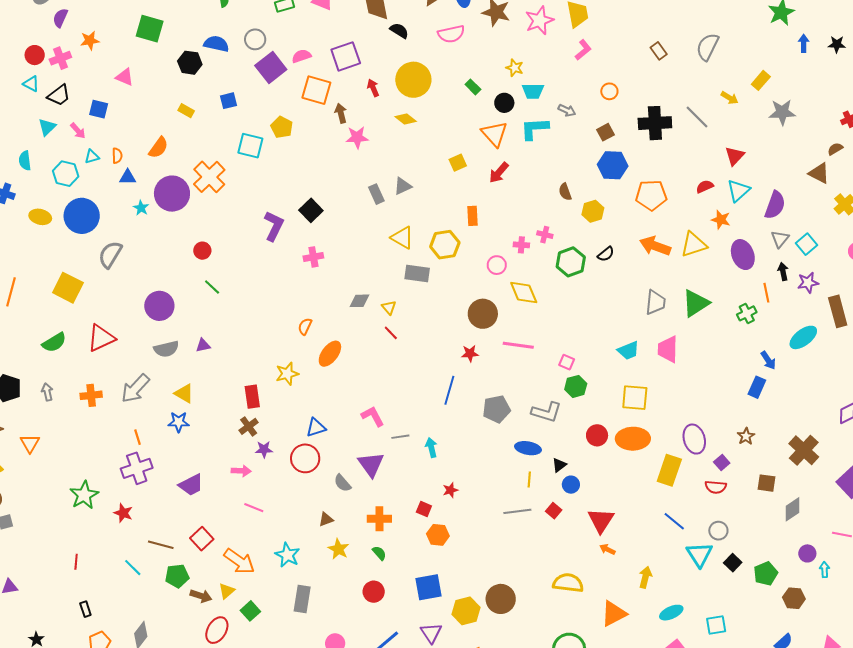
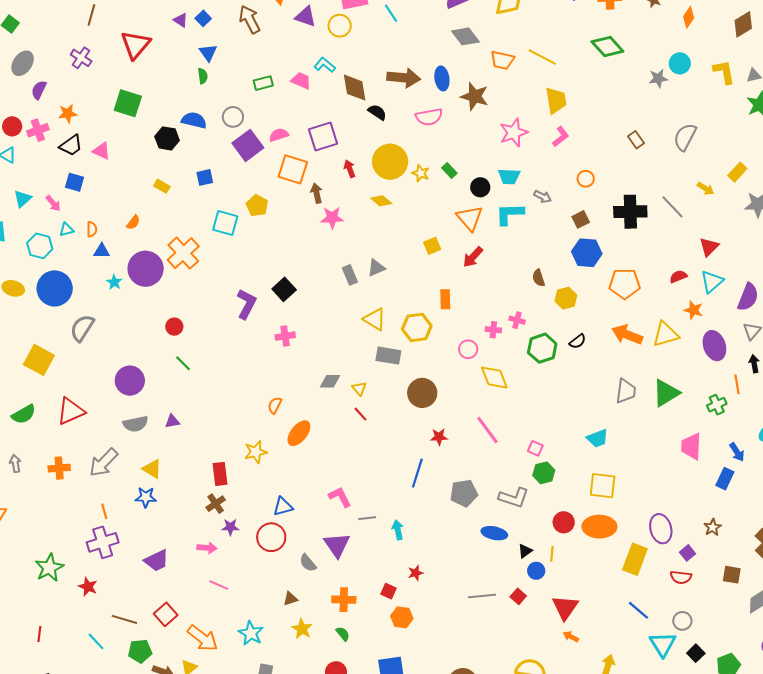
pink star: (539, 20) -> (514, 133), moved
yellow star: (515, 68) -> (421, 173), moved
black trapezoid: (59, 95) -> (71, 145), moved
orange semicircle: (158, 148) -> (133, 222), size x0.7
brown circle: (483, 314) -> (422, 393), moved
pink line: (518, 345) -> (487, 430), turned 44
pink trapezoid: (668, 349) -> (691, 446), moved
yellow line: (529, 480) -> (552, 554), moved

